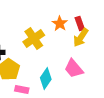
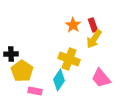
yellow cross: (34, 38) -> (69, 59), moved, turned -35
pink trapezoid: (74, 68) -> (101, 78), moved

